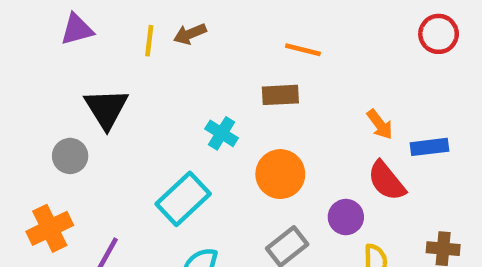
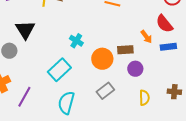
brown rectangle: (280, 95) -> (125, 50), moved
red semicircle: (387, 181) -> (164, 24), moved
purple circle: (346, 217) -> (135, 69), moved

